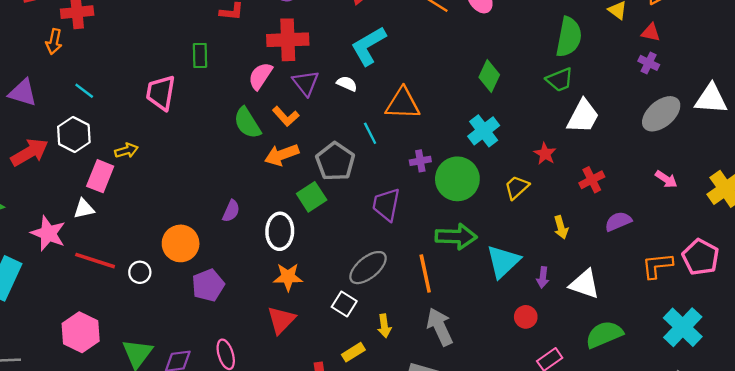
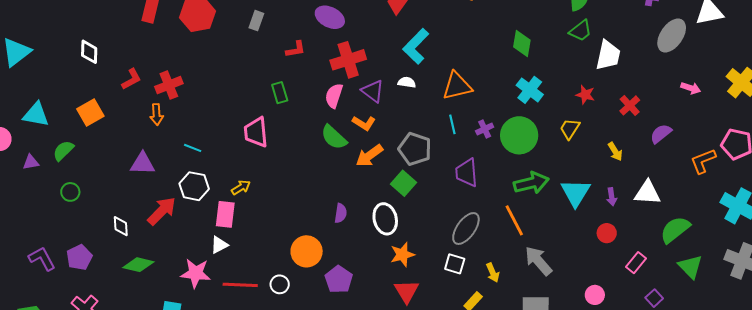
cyan line: (370, 133) -> (452, 124), moved, turned 30

